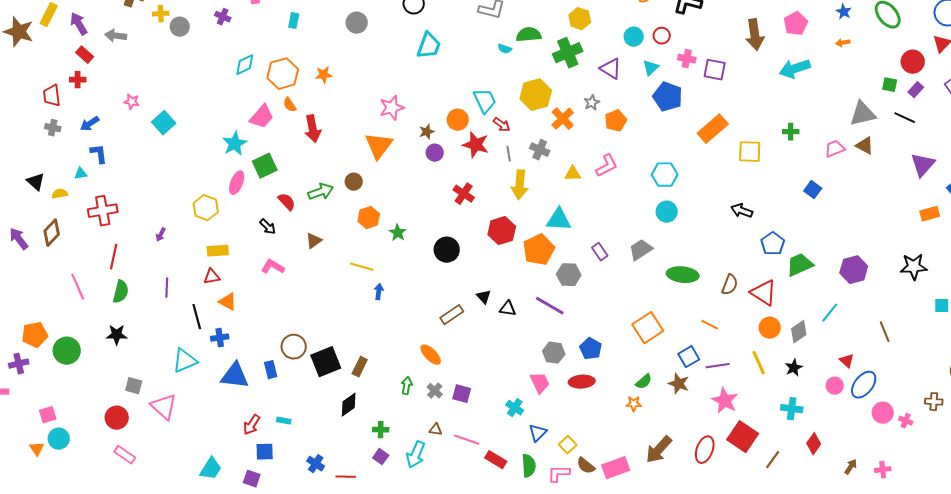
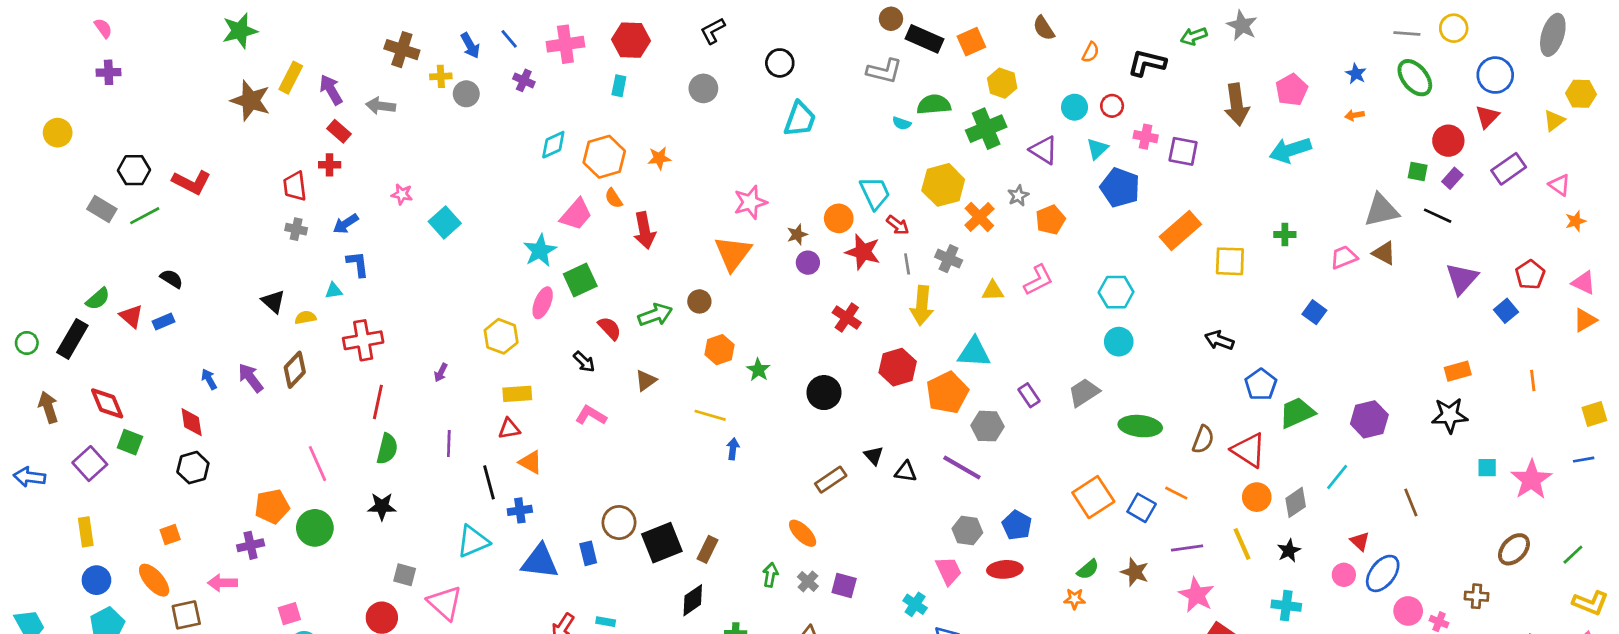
orange rectangle: (930, 214) -> (1458, 371), moved
pink line: (78, 287) -> (318, 464), moved
blue square: (689, 357) -> (1142, 508), moved, turned -30

